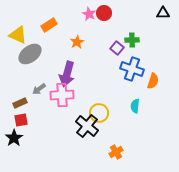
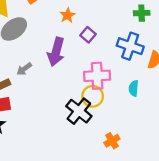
green cross: (132, 40) -> (142, 13), moved
purple square: (117, 48) -> (88, 35), moved
pink cross: (62, 95) -> (97, 76), moved

